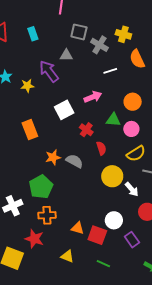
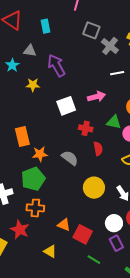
gray triangle: (66, 55) -> (30, 51), moved
yellow star: (27, 86) -> (33, 85), moved
orange rectangle: (30, 130) -> (22, 137), moved
red cross: (86, 130) -> (86, 128), turned -32
orange star: (53, 157) -> (40, 154), moved
yellow circle: (112, 176) -> (94, 188), moved
white circle: (114, 220) -> (114, 223), moved
green line: (103, 264) -> (94, 260), moved

